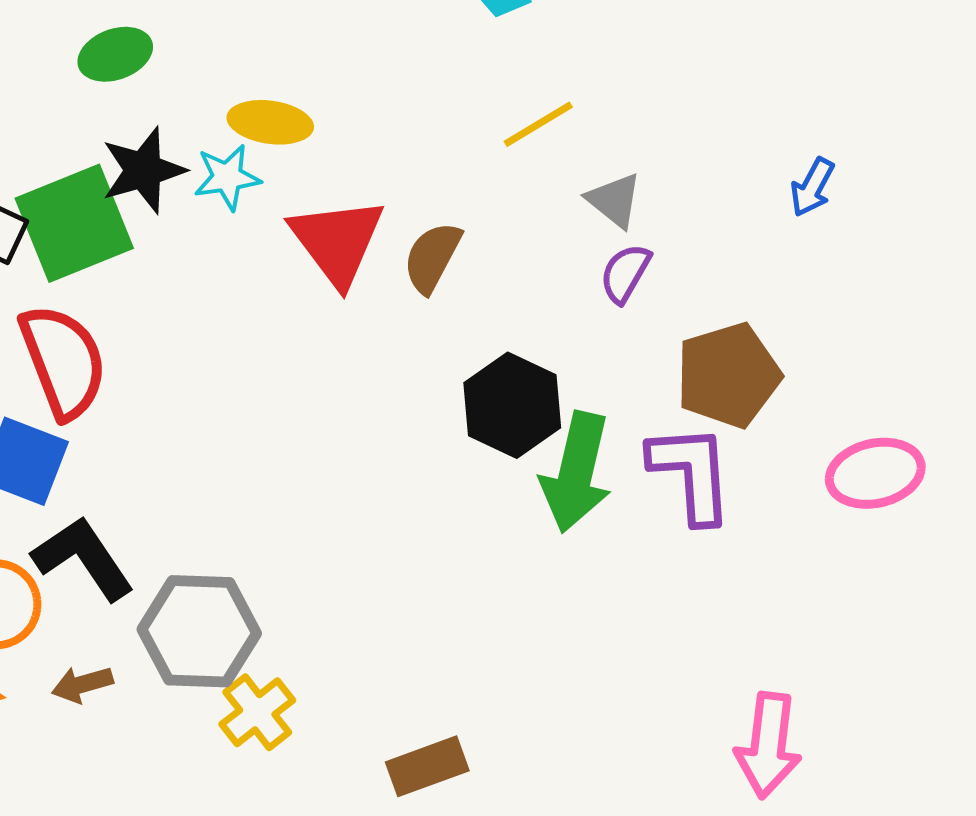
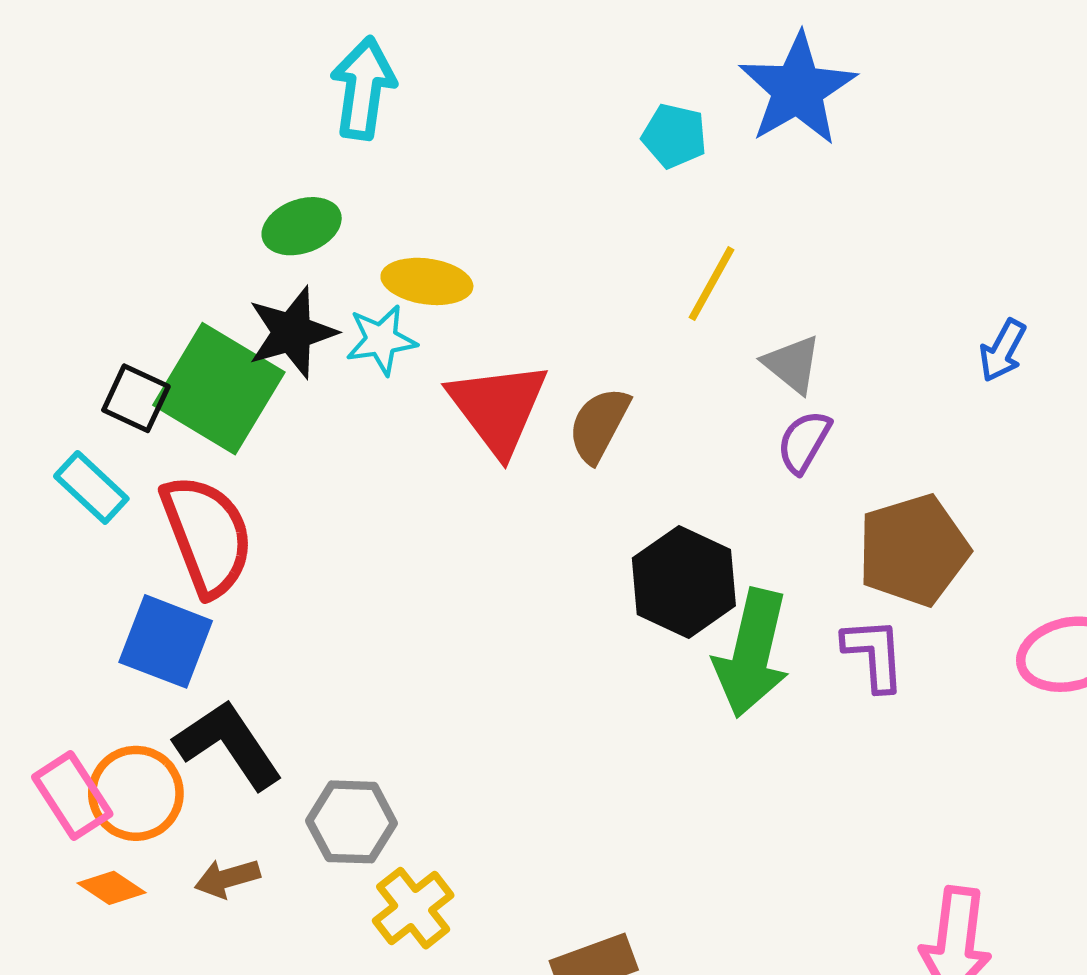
green ellipse: (115, 54) -> (302, 226), moved
yellow line: (538, 124) -> (712, 284), turned -30
green square: (74, 223) -> (219, 389), turned -37
purple L-shape: (691, 473) -> (874, 654), size x0.7
gray hexagon: (199, 631) -> (352, 822), size x0.7

